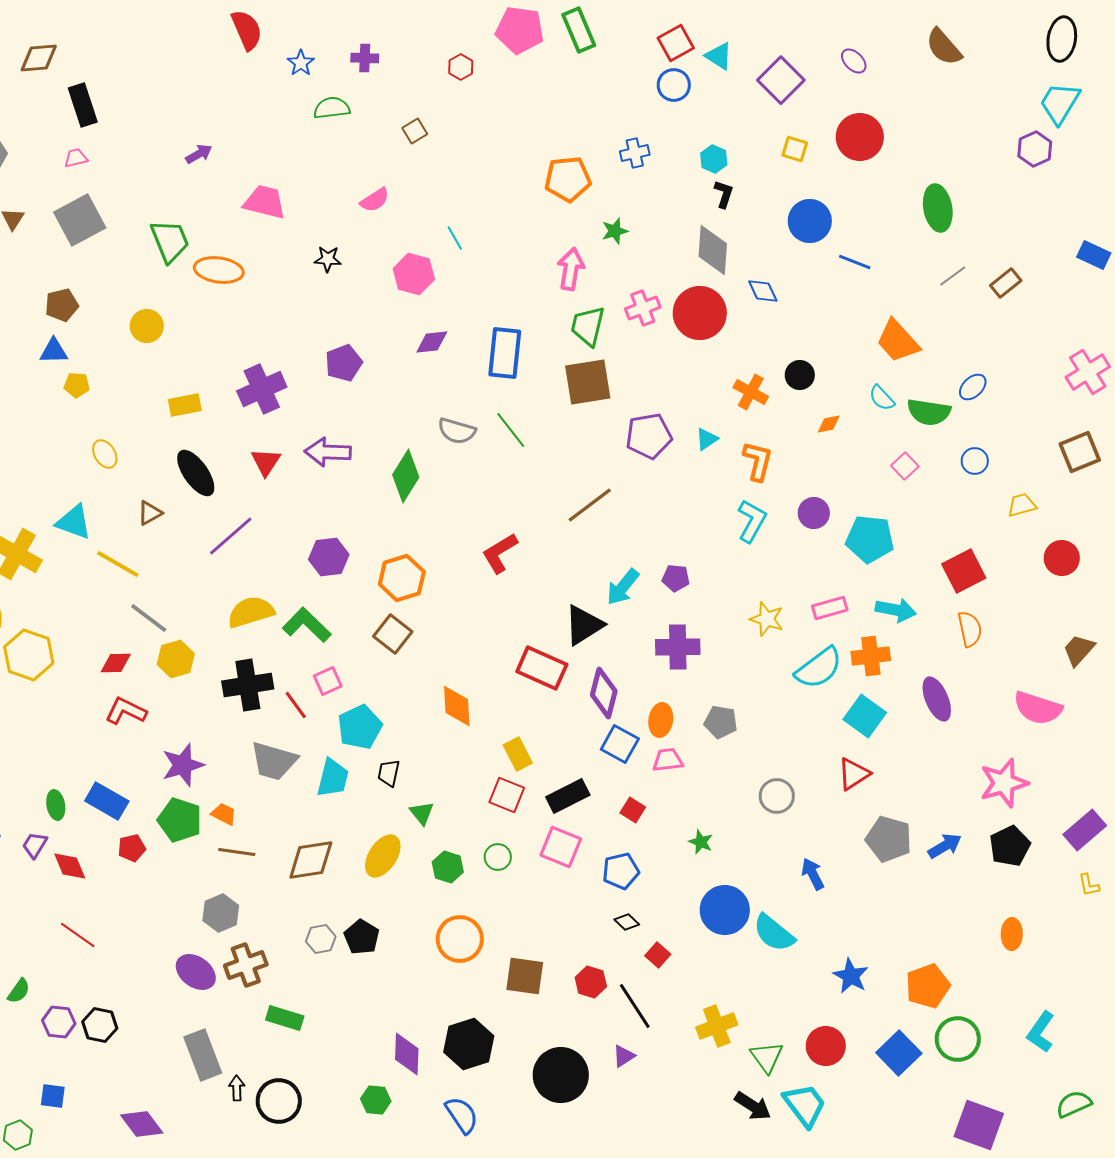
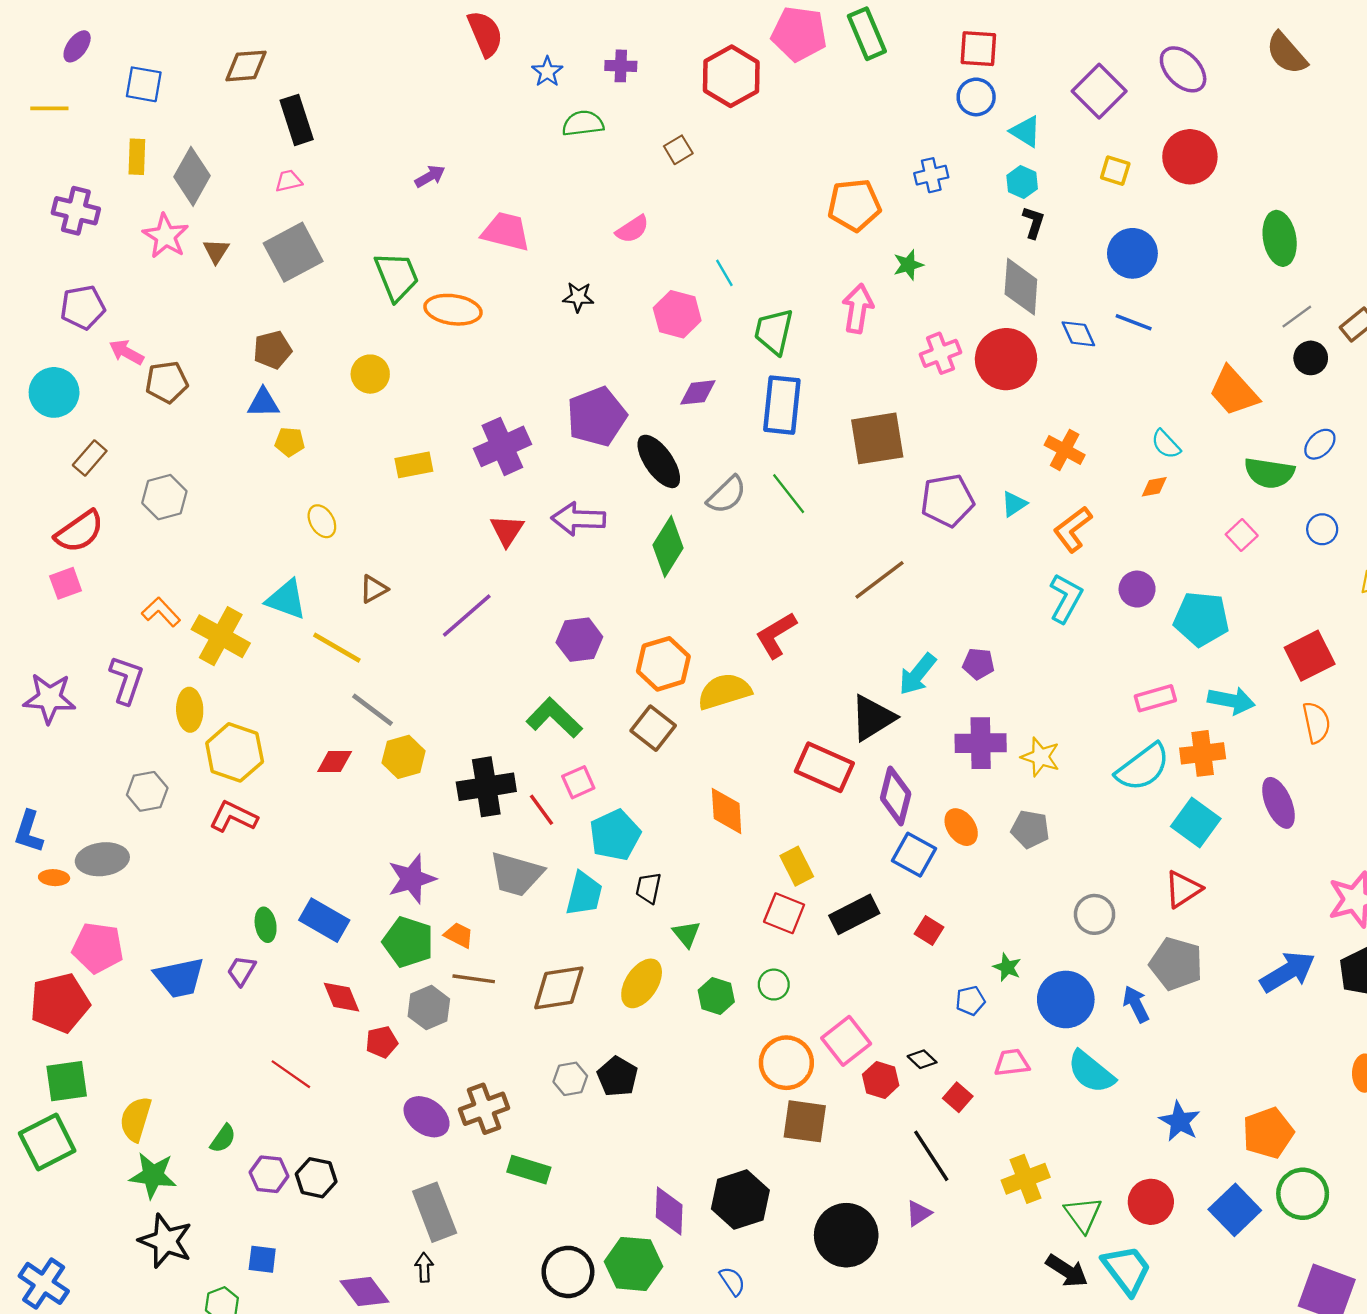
red square: (676, 43) -> (978, 49), turned 33
cyan triangle: (719, 56) -> (1026, 131), moved
purple ellipse: (854, 61) -> (1183, 69), size x1.6
red hexagon: (461, 67) -> (731, 76), size x2.0
blue line: (855, 262) -> (1134, 322), moved
green trapezoid: (588, 326) -> (774, 332), moved
purple pentagon: (344, 363) -> (597, 417), size x1.4
black circle: (800, 375) -> (1311, 358), moved
cyan semicircle: (882, 398) -> (1166, 444), moved
gray semicircle: (457, 431) -> (727, 495), turned -60
orange L-shape: (758, 461) -> (1073, 529), turned -141
black ellipse: (196, 473) -> (659, 461), moved
yellow semicircle: (251, 612) -> (724, 691), moved
yellow star: (767, 619) -> (1040, 757), moved
red L-shape: (126, 711) -> (233, 817), moved
orange ellipse: (661, 720) -> (961, 827), turned -44
pink trapezoid: (668, 760) -> (1012, 1063), moved
gray pentagon: (889, 839) -> (1176, 964), moved
blue arrow: (945, 846) -> (1288, 972), size x1.4
pink square: (561, 847) -> (846, 1041), moved, turned 30
red pentagon: (132, 848) -> (382, 1042), moved
red diamond: (70, 866) -> (341, 997), moved
blue pentagon: (621, 871) -> (970, 1001), moved, size x0.7
blue circle: (725, 910) -> (1066, 999), moved
gray hexagon: (221, 913) -> (429, 1008), moved
orange circle: (460, 939) -> (786, 1063), moved
red hexagon: (591, 982) -> (881, 1080), moved
black arrow: (237, 1088) -> (424, 1267), moved
green hexagon: (376, 1100) -> (633, 1264), size x1.6
black circle: (279, 1101) -> (568, 1272), moved
blue semicircle: (462, 1115) -> (732, 1281), size x0.7

